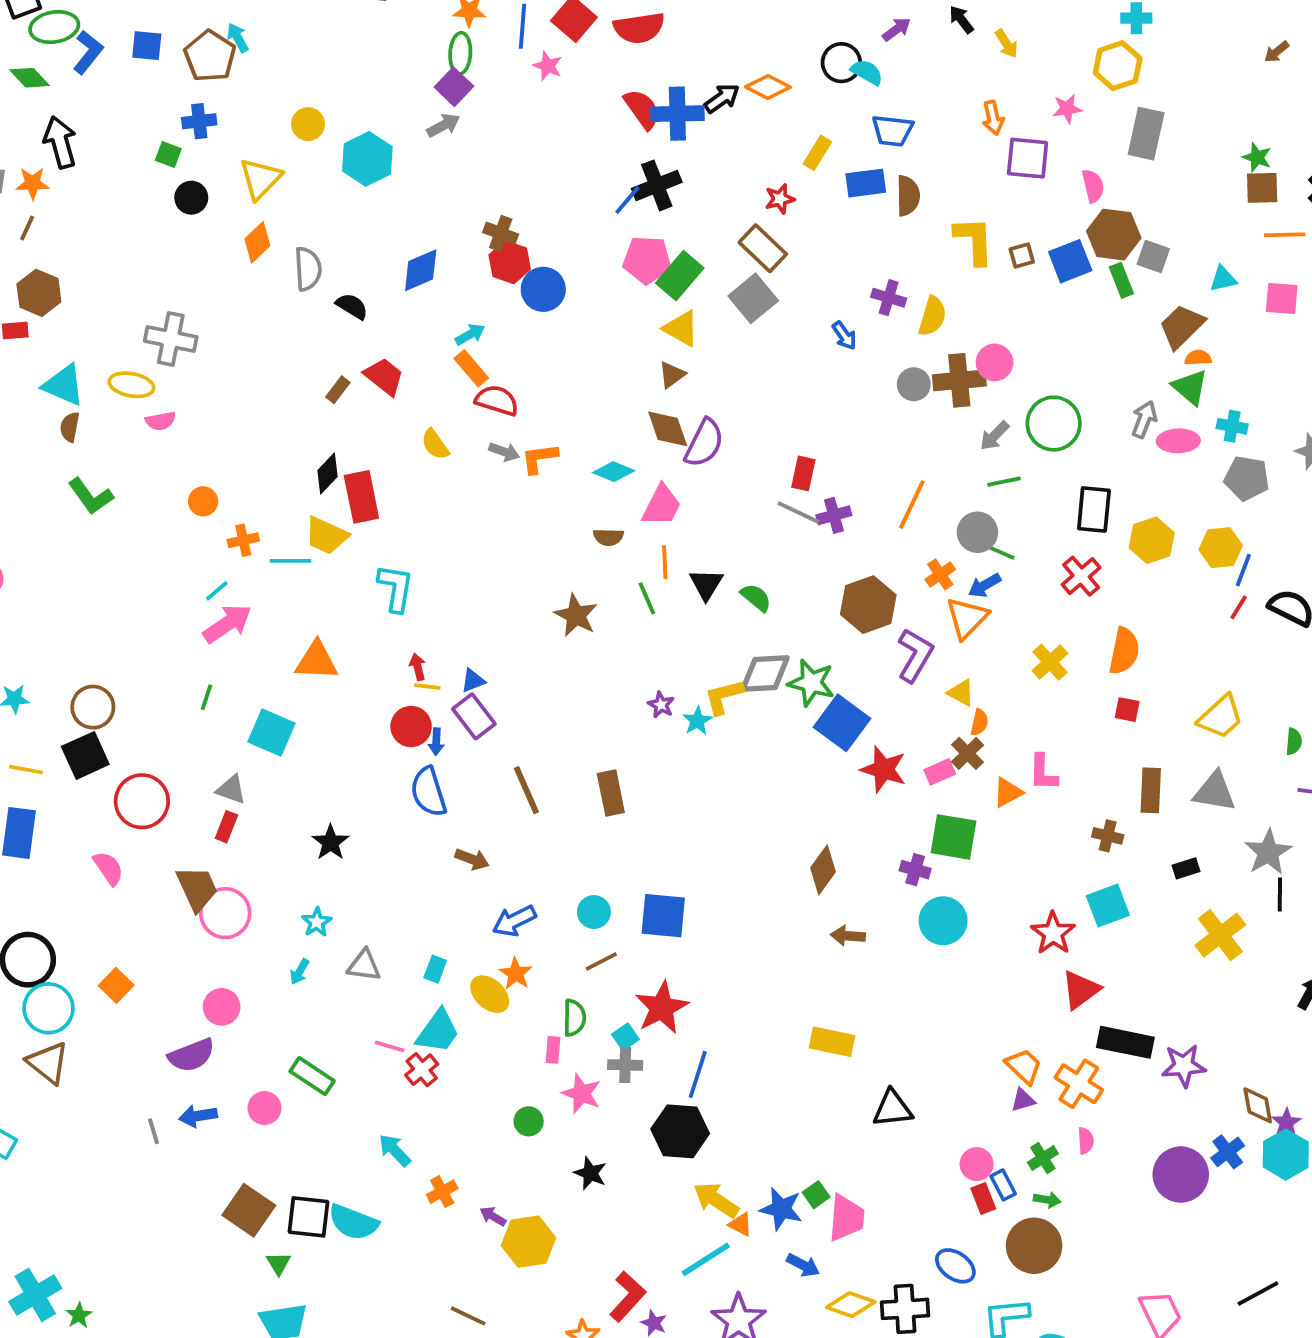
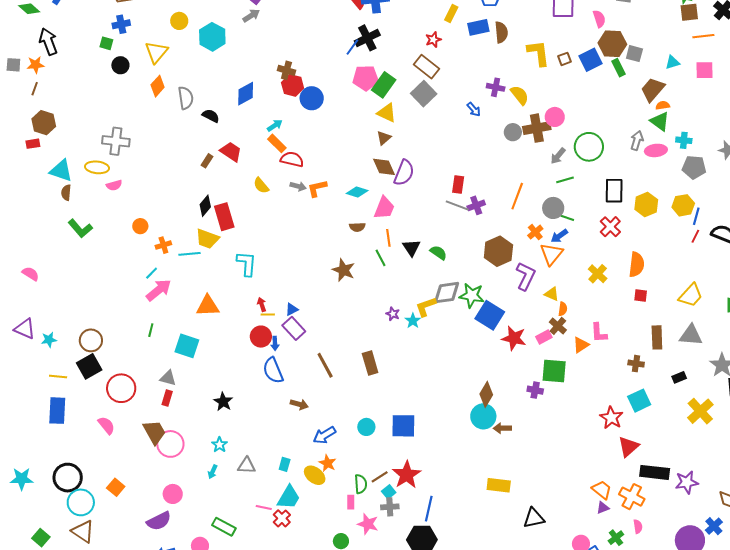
yellow semicircle: (932, 316) -> (520, 95), turned -50
cyan circle: (943, 921) -> (483, 416), moved
brown line: (601, 962) -> (380, 477), moved

